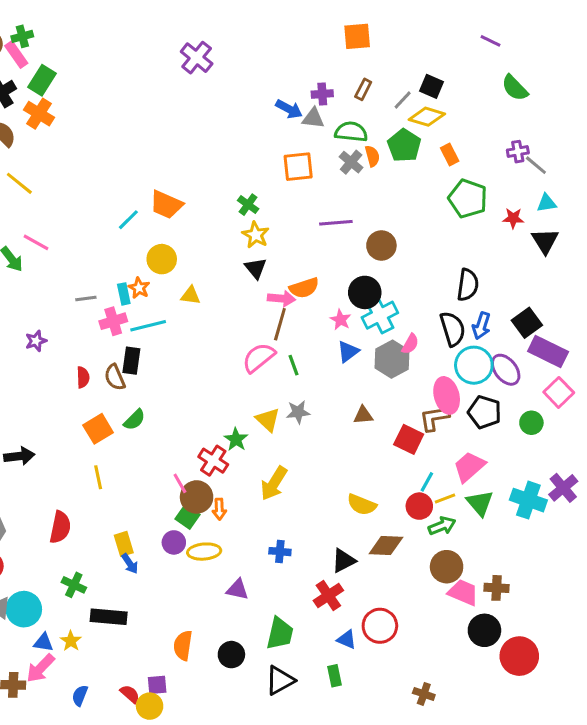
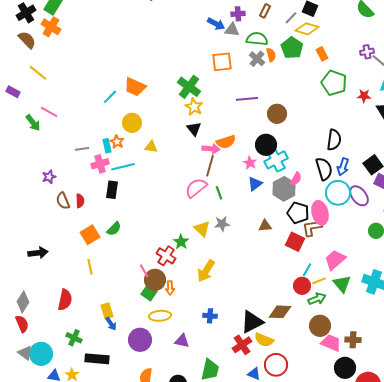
green cross: (248, 205) -> (189, 87), size x1.6
brown semicircle: (115, 377) -> (63, 201), moved
black pentagon: (484, 412) -> (298, 213), moved
yellow semicircle: (362, 505) -> (264, 340), moved
purple circle: (174, 542) -> (140, 340), moved, size x1.5
black triangle: (344, 561) -> (252, 322), size x1.4

